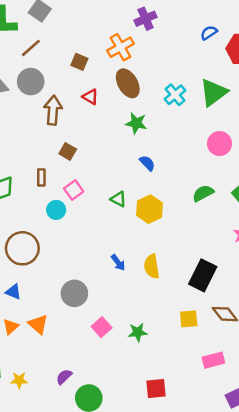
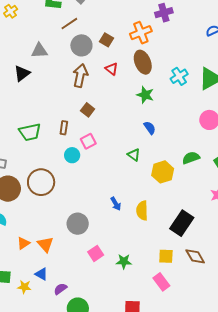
gray circle: (31, 82) -> (81, 45), moved
green triangle: (118, 199) -> (134, 155), moved
yellow hexagon: (149, 209) -> (163, 172), moved
blue triangle: (13, 292) -> (41, 274), moved
pink rectangle: (213, 360) -> (161, 282), moved, turned 60

